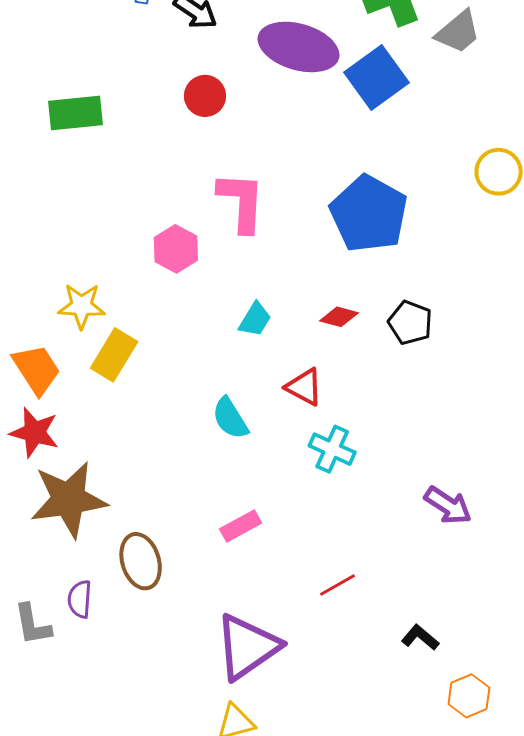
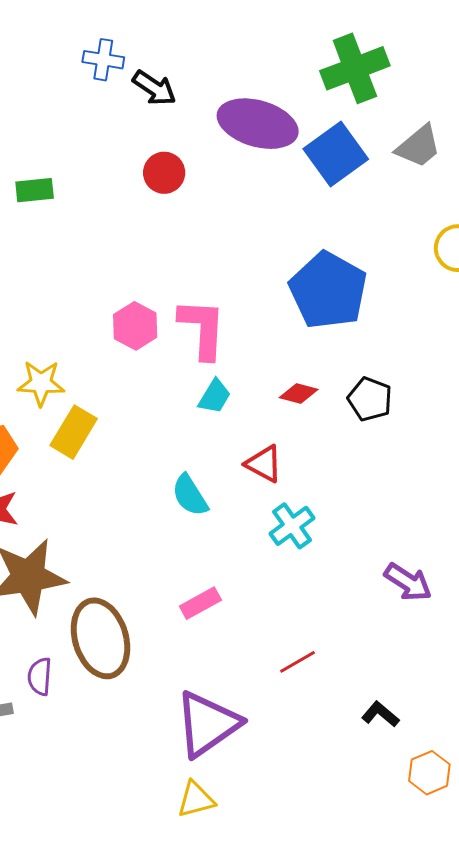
gray trapezoid: (458, 32) -> (419, 146), moved
green rectangle: (75, 113) -> (35, 190), size x0.7
pink L-shape: (241, 202) -> (202, 329), moved
cyan cross: (332, 449) -> (292, 526), turned 30
brown ellipse: (141, 561) -> (100, 638), size x1.4

